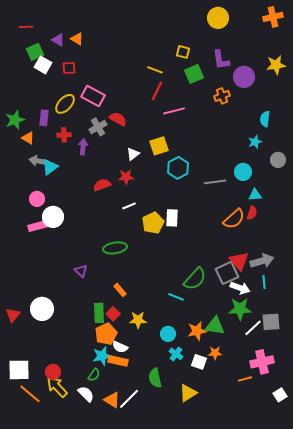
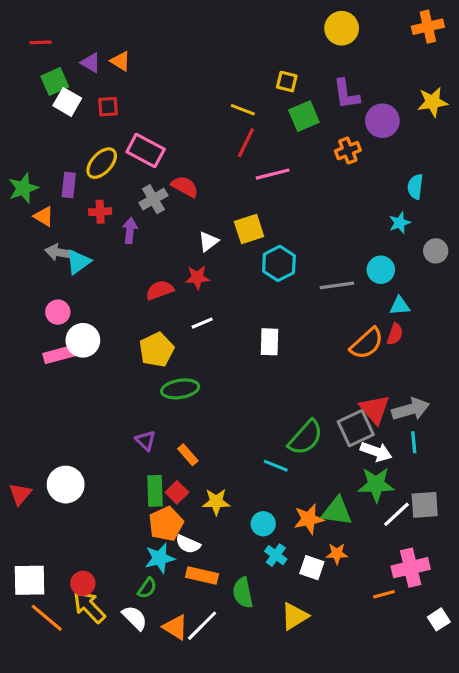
yellow pentagon: (153, 223) -> (157, 350), moved
purple triangle: (81, 271) -> (146, 441), moved
orange rectangle: (118, 361) -> (202, 575), moved

